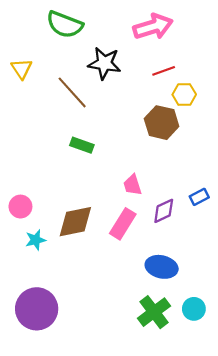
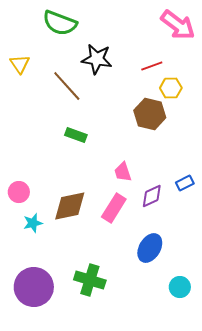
pink arrow: (153, 27) -> (178, 25), moved, turned 54
blue ellipse: (162, 267) -> (150, 248), turned -72
green cross: (154, 312) -> (90, 280), moved, turned -36

